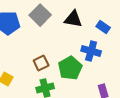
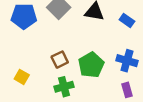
blue cross: (91, 51) -> (127, 61), moved

